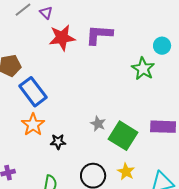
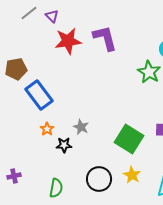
purple L-shape: (99, 35) -> (105, 38), turned 72
gray star: (98, 124) -> (81, 127), moved
orange star: (33, 125) -> (47, 129), moved, size x0.6

